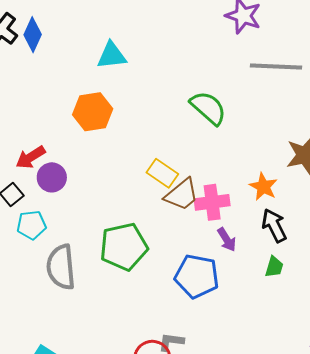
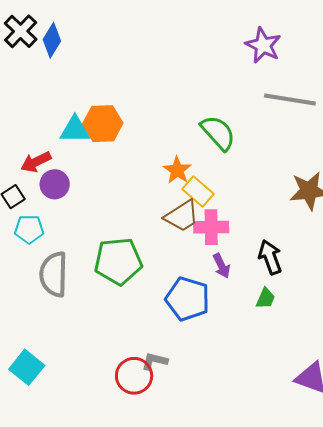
cyan triangle: (112, 55) -> (75, 130), moved
yellow rectangle: (162, 173) -> (198, 192), moved
orange star: (263, 187) -> (177, 170), moved

